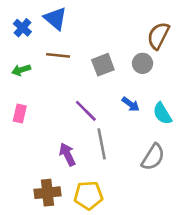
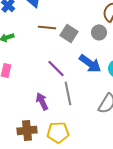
brown line: (58, 55) -> (47, 27), moved
gray square: (103, 65) -> (69, 33), turned -36
blue arrow: (131, 104) -> (90, 63), size x1.6

